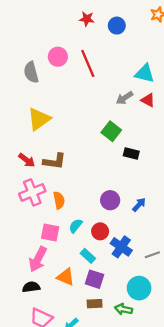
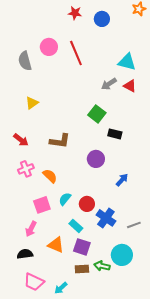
yellow triangle: (39, 119) -> (32, 103), size x0.6
brown L-shape: (55, 161) -> (60, 141), moved
pink cross: (32, 192) -> (26, 169), size x0.7
orange semicircle: (59, 200) -> (50, 176), turned -35
purple circle: (110, 200) -> (96, 159), moved
pink square: (50, 232) -> (42, 205), turned -30
pink arrow: (38, 259) -> (31, 229), size x0.7
green arrow: (123, 309) -> (102, 266), moved

